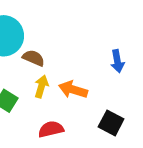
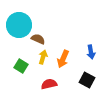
blue arrow: (117, 61) -> (91, 52), moved
orange arrow: (73, 90) -> (63, 59), turned -84

